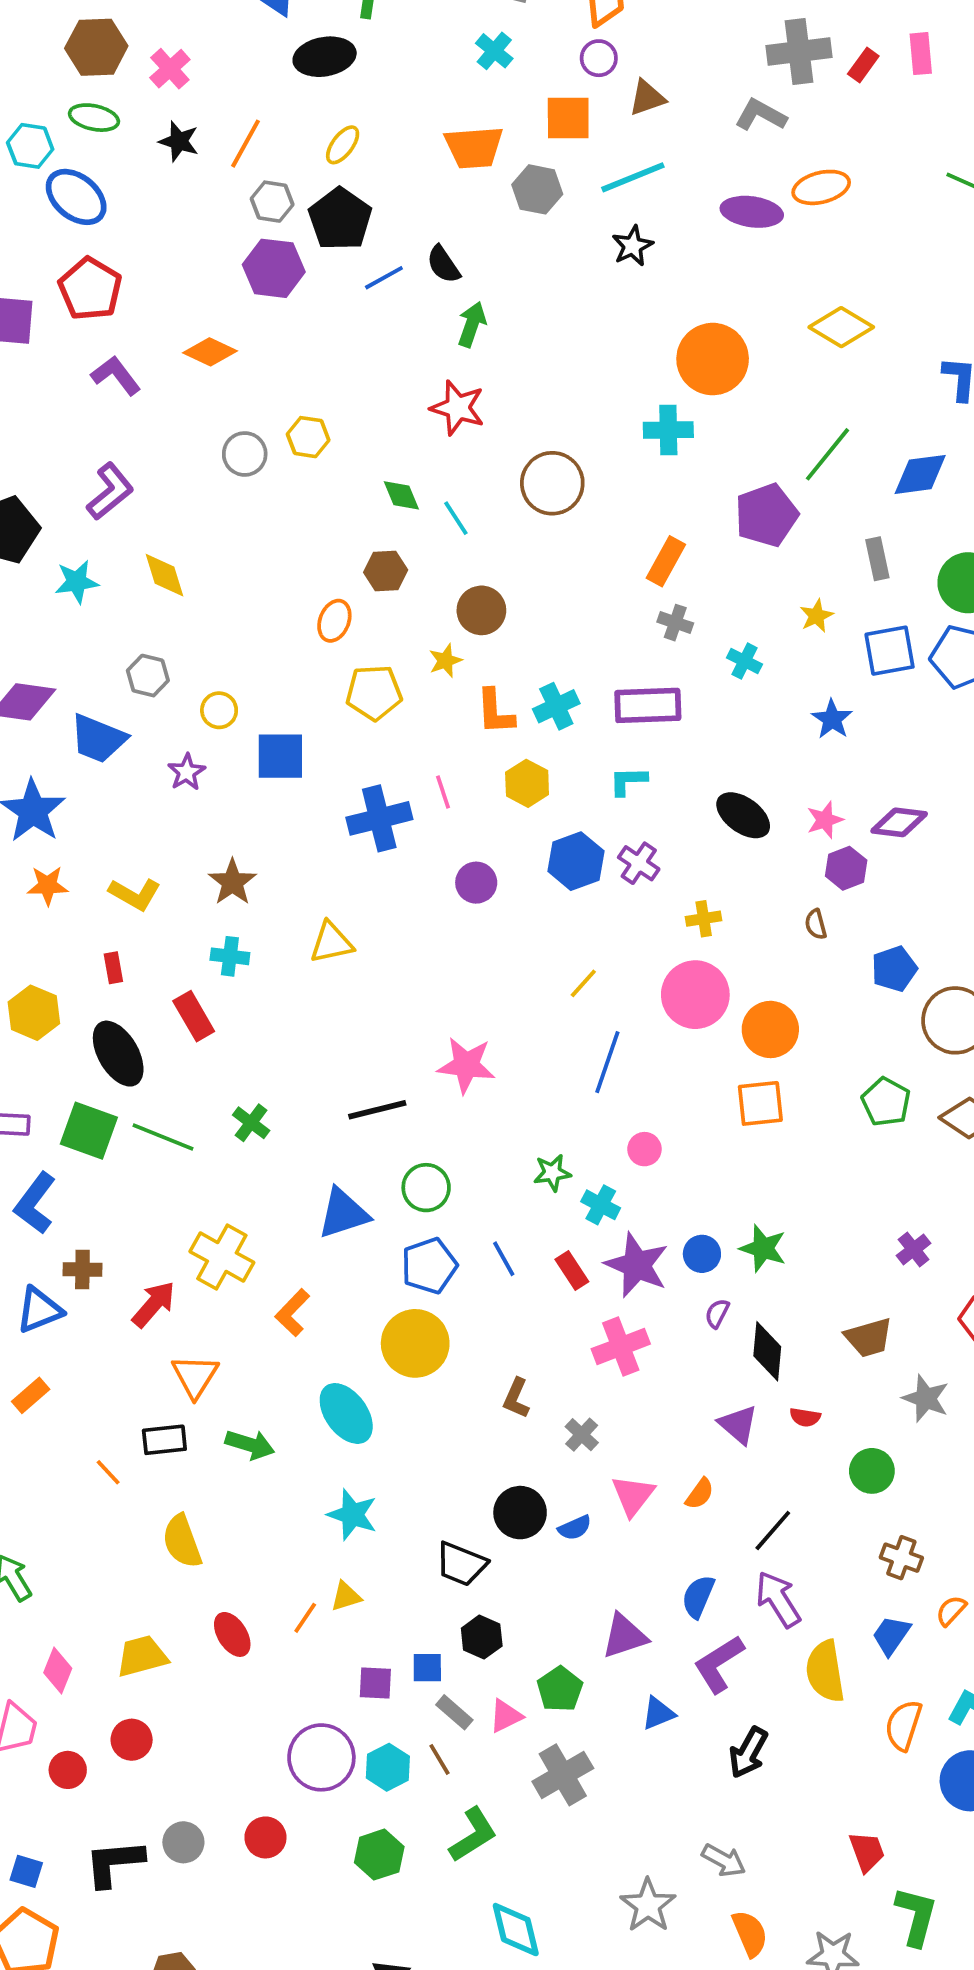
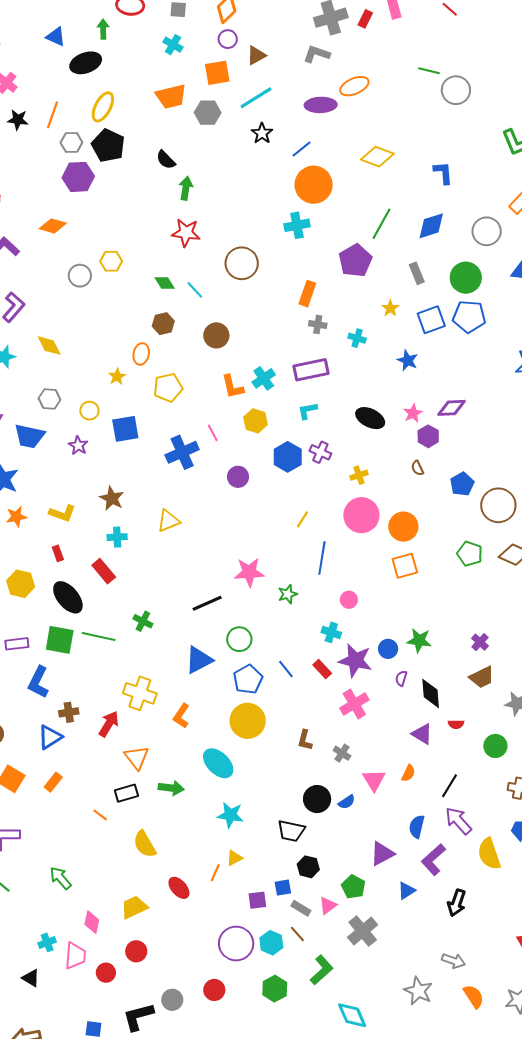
yellow ellipse: (343, 145) -> (103, 107), size x1.4
blue line: (384, 278) -> (302, 149), moved
yellow star: (445, 661) -> (117, 376), moved
green star: (552, 1173) -> (288, 594), moved
purple cross: (914, 1249) -> (480, 642), moved

